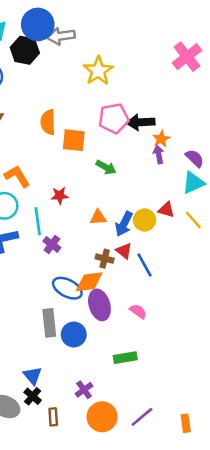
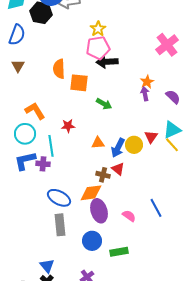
pink cross: (187, 57) -> (167, 45), moved
yellow star: (98, 71) -> (98, 29), size x0.7
pink pentagon: (114, 118) -> (98, 48), moved
black arrow: (141, 122) -> (107, 62), moved
cyan triangle: (193, 183) -> (172, 130), moved
red triangle: (166, 210) -> (151, 137), turned 48
purple cross: (52, 244) -> (43, 164), moved, turned -32
blue line: (145, 265) -> (156, 208), moved
blue ellipse: (67, 288) -> (59, 198), moved
blue circle: (74, 334) -> (92, 241), moved

